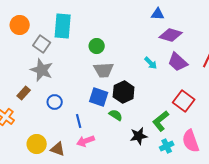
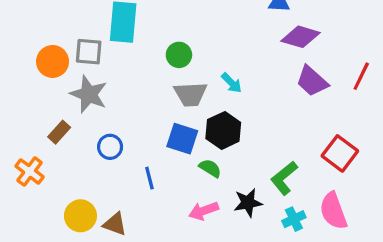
orange circle: (20, 25) -> (53, 61), moved
gray square: (42, 44) -> (89, 52), turned -30
cyan arrow: (151, 63) -> (232, 83), moved
red square: (184, 101) -> (340, 153), moved
pink arrow: (86, 141) -> (204, 211), moved

